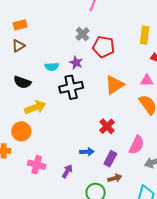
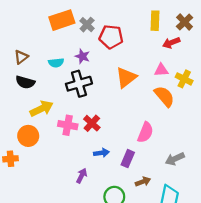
orange rectangle: (20, 25) -> (62, 20), moved, size x1.6
brown triangle: (18, 46) -> (21, 57), moved
red cross: (107, 126) -> (92, 123), moved
pink semicircle: (137, 145) -> (145, 132), moved
pink cross: (37, 165) -> (68, 125), moved
brown arrow: (115, 178) -> (143, 182), moved

